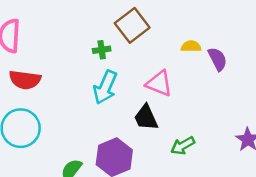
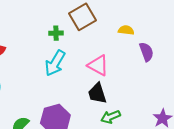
yellow semicircle: (191, 46) -> (126, 30), moved
black trapezoid: (146, 118) -> (97, 93), moved

